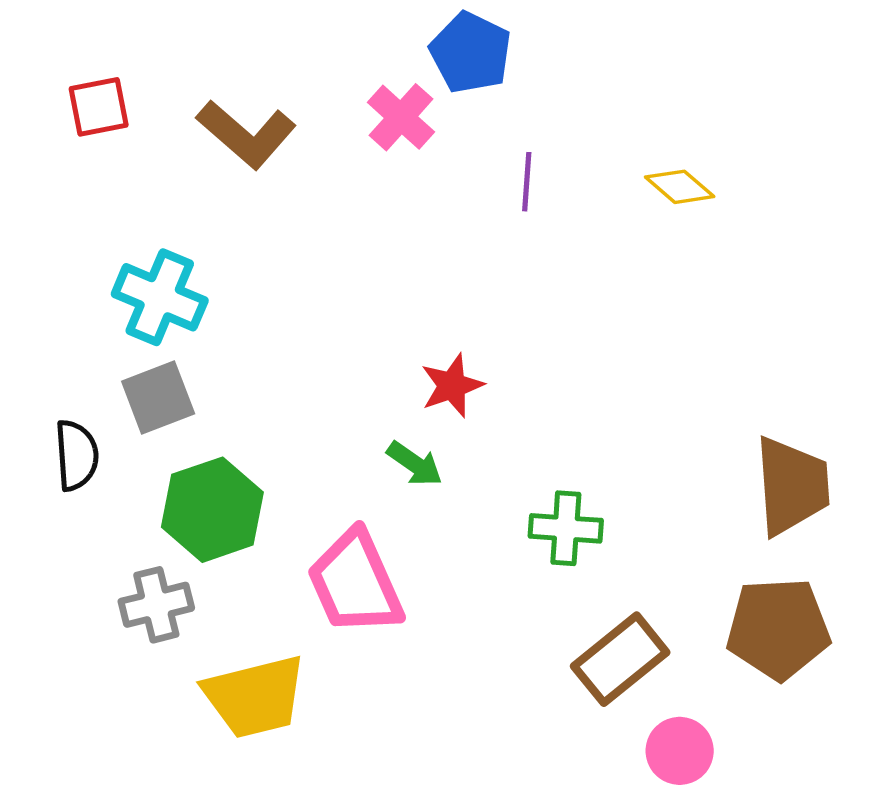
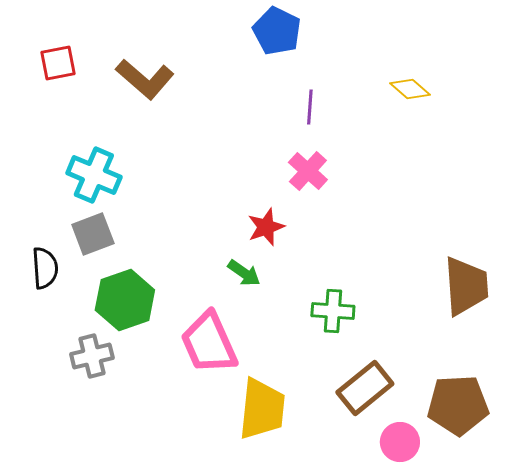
pink cross: (401, 117) -> (308, 171), moved
yellow diamond: (680, 187) -> (410, 89), moved
brown pentagon: (778, 629) -> (458, 405), moved
yellow trapezoid: (255, 697) -> (262, 409), moved, turned -70

